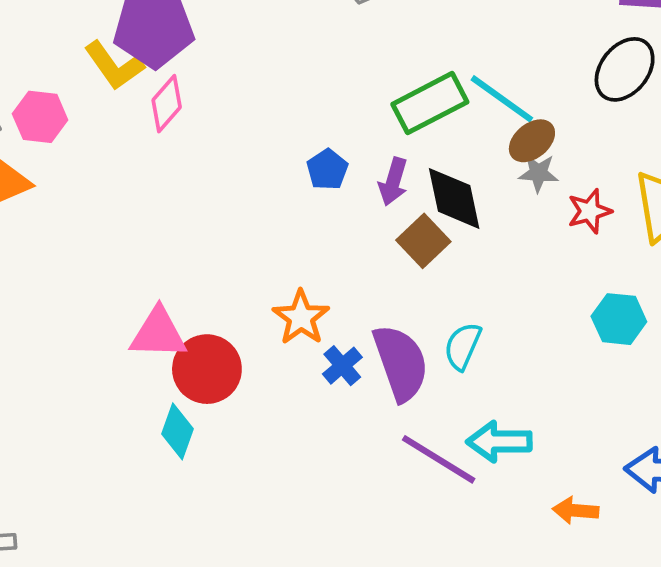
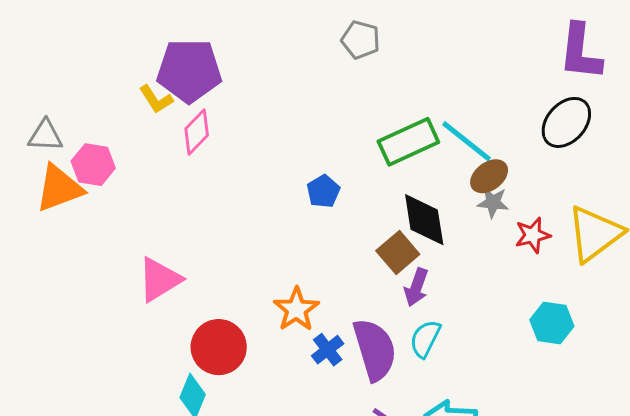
yellow L-shape: (114, 65) -> (156, 99), size x0.7
pink hexagon: (40, 117) -> (93, 165), moved
purple arrow: (393, 182) -> (416, 287), moved
pink triangle: (158, 333) -> (159, 280), moved, turned -36

